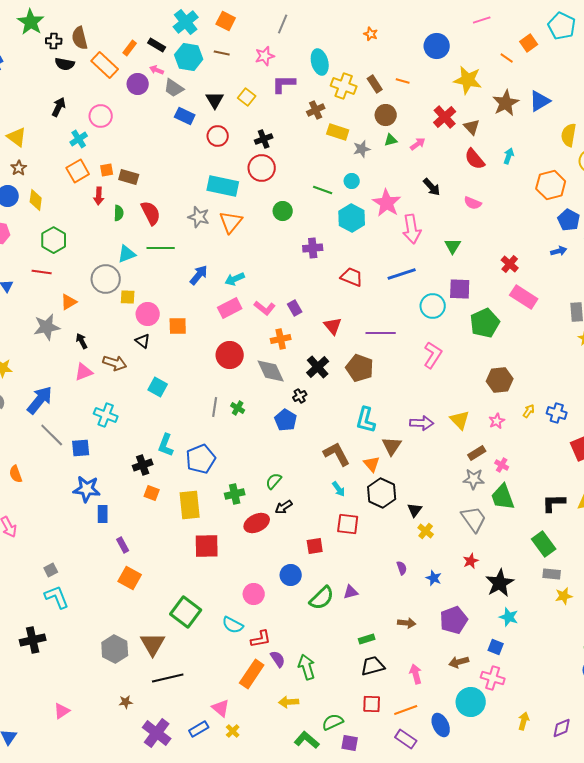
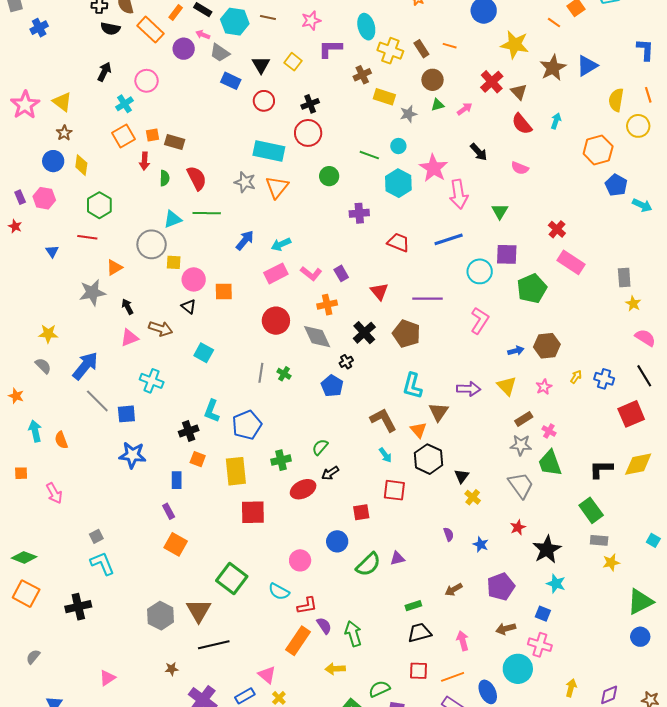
blue arrow: (559, 251) -> (516, 351), moved
blue rectangle: (103, 514) -> (177, 480), moved
brown arrow: (407, 623) -> (454, 590), turned 144

